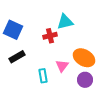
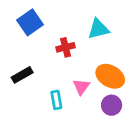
cyan triangle: (65, 22) -> (98, 29), moved
blue square: (13, 30) -> (30, 22), moved, turned 30

